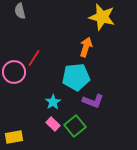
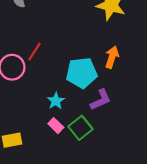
orange arrow: (86, 47) -> (112, 57), moved
purple L-shape: (93, 101) -> (101, 100), turned -45

